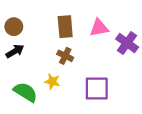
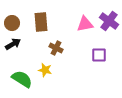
brown rectangle: (65, 27) -> (41, 22), moved
purple cross: (127, 43) -> (109, 21), moved
purple square: (97, 89) -> (99, 55), moved, size x0.7

